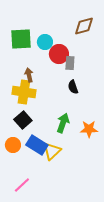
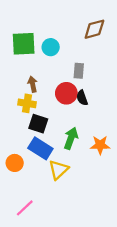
red circle: (59, 54) -> (66, 93), moved
yellow cross: (24, 92) -> (27, 103), size x0.7
black square: (23, 120) -> (38, 124), moved, turned -30
blue rectangle: (37, 145) -> (40, 148), moved

